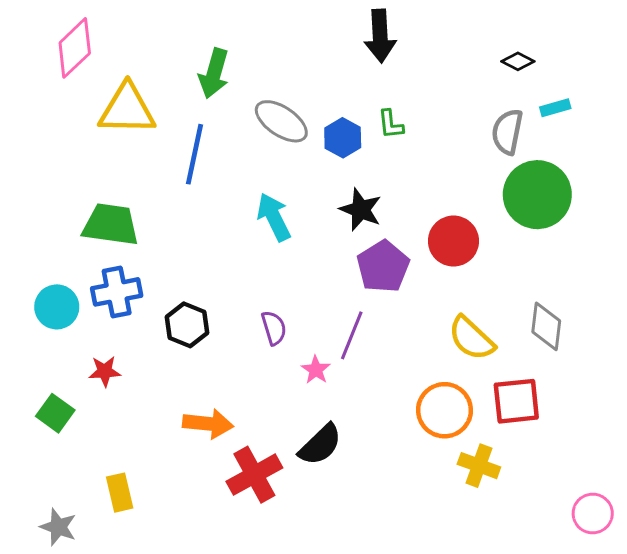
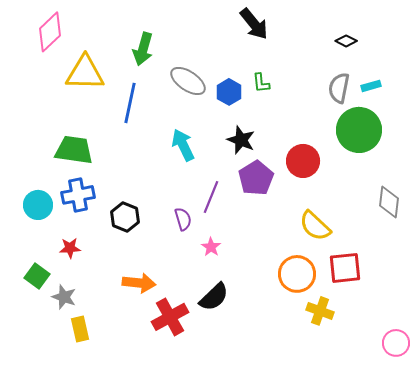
black arrow: (380, 36) -> (254, 24), turned -36
cyan rectangle: (555, 108) -> (371, 86), moved
gray diamond: (546, 326) -> (389, 202), moved
purple line: (352, 335) -> (211, 197), moved
gray star: (58, 527) -> (64, 297), moved

